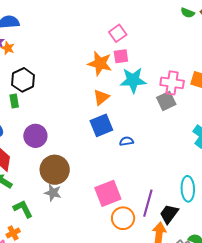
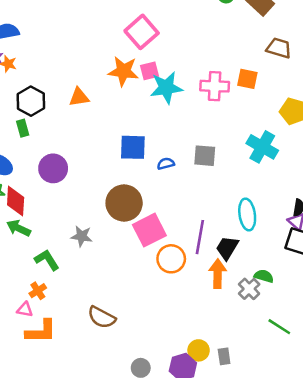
pink square: (118, 33) -> (142, 32), size x1.5
pink square: (121, 56) -> (149, 71), moved
orange triangle: (101, 97) -> (79, 97), moved, turned 36
gray square: (166, 101) -> (205, 156), moved, turned 36
blue square: (101, 125) -> (133, 147), turned 30
brown circle: (55, 170) -> (124, 203), moved

